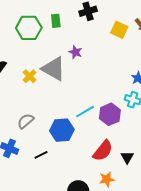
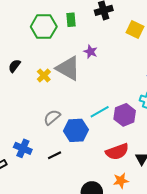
gray semicircle: (26, 121) -> (52, 117), moved
red semicircle: (103, 151) -> (117, 152), turned 30

